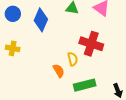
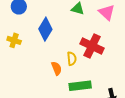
blue diamond: (41, 20) -> (45, 29), moved

